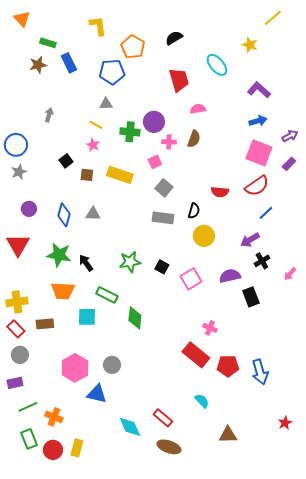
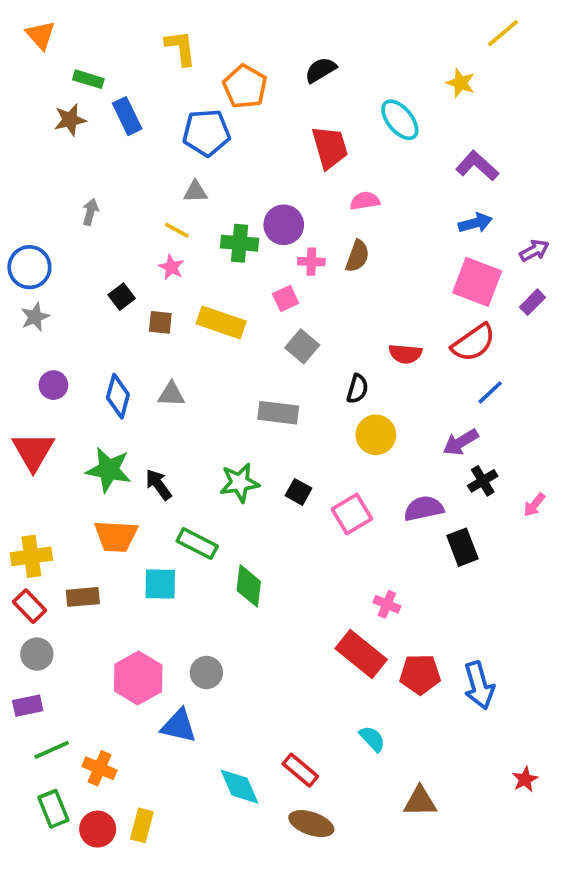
gray rectangle: (163, 218) -> (278, 413), moved

